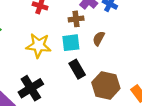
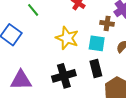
black cross: (31, 88) -> (64, 76), moved

